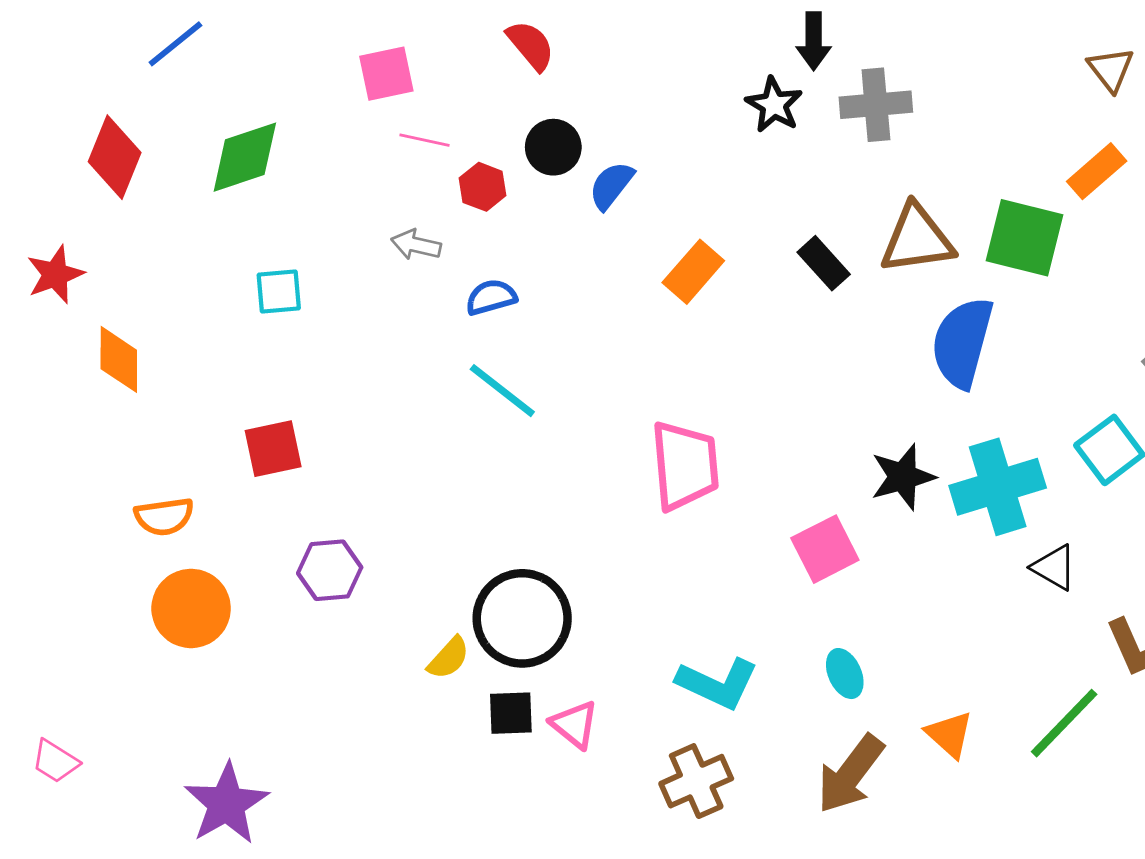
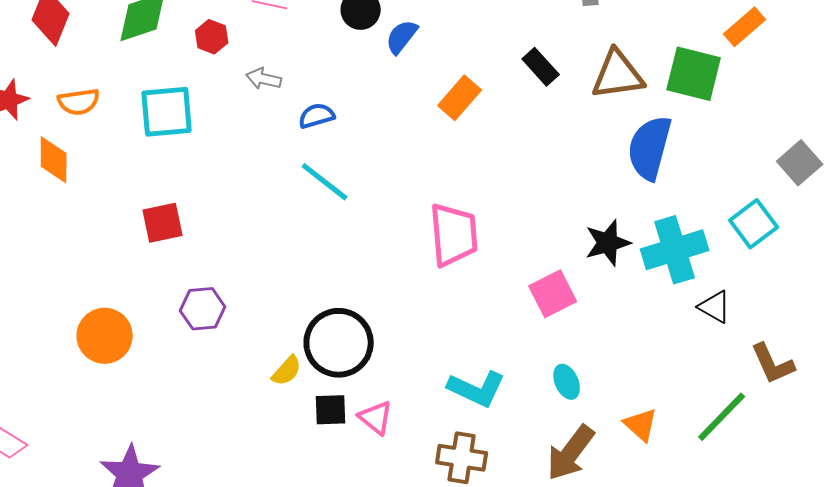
red hexagon: (483, 187) -> (212, 37), moved
black rectangle: (824, 263) -> (541, 67), moved
cyan square: (279, 291) -> (167, 112), size x1.6
orange semicircle: (164, 516) -> (79, 102), moved
brown cross: (696, 781) -> (462, 458), turned 33

